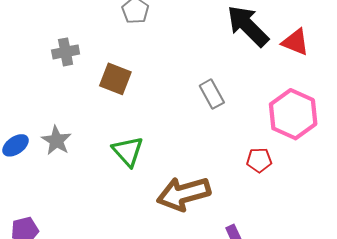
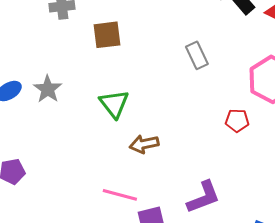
brown square: (115, 79) -> (107, 35), turned -32
brown arrow: (184, 194) -> (144, 144), moved, size x0.6

